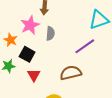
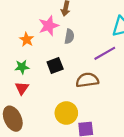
black square: (27, 54) -> (55, 66), moved, turned 35
red triangle: (34, 75) -> (22, 88), moved

